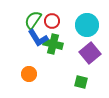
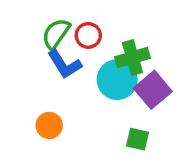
cyan circle: (87, 25) -> (117, 80), moved
green cross: (53, 44) -> (132, 58), moved, turned -30

